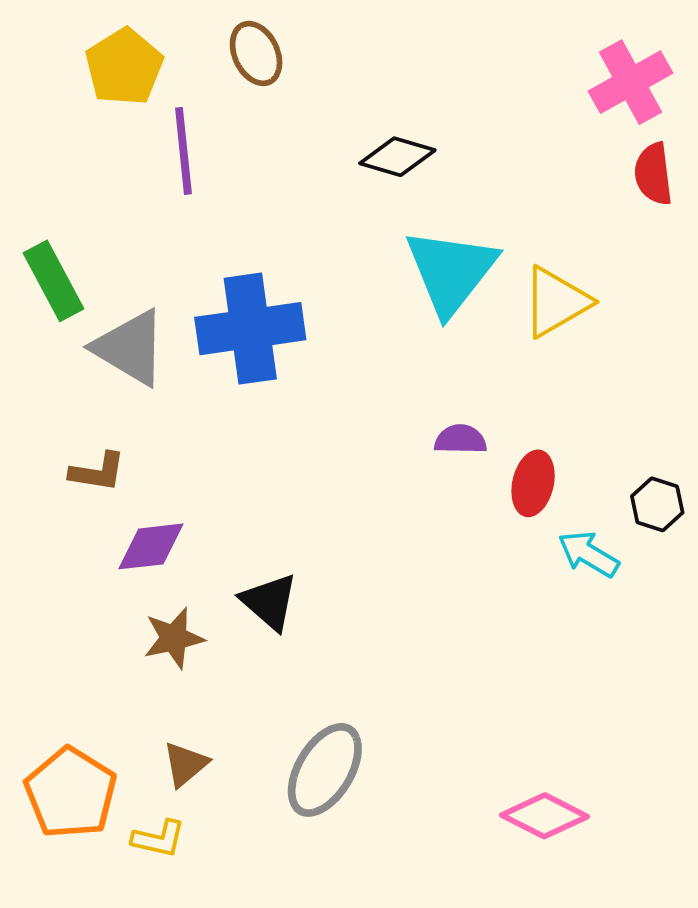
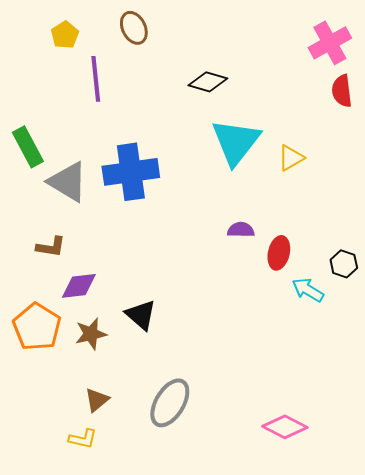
yellow pentagon: (124, 67) -> (65, 35), size x0.7
yellow triangle: (556, 302) -> (291, 158), size x0.7
orange pentagon: (71, 793) -> (37, 327), moved

